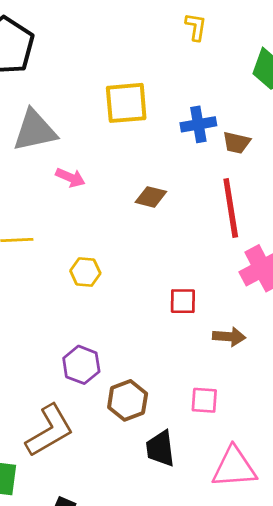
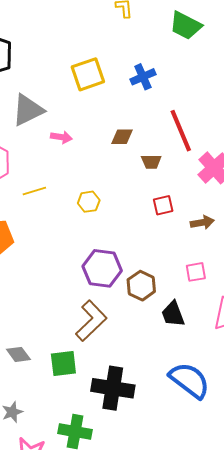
brown trapezoid: (236, 143) -> (151, 162), moved
purple hexagon: (81, 365) -> (102, 268), size x1.4

